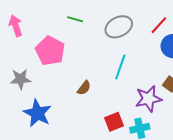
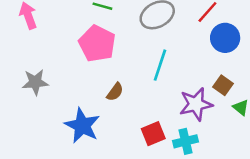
pink pentagon: (50, 51) -> (97, 44), moved
blue star: (37, 113) -> (82, 126), moved

